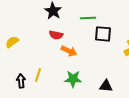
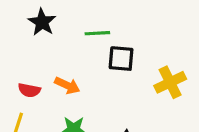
red semicircle: (56, 35) -> (29, 90), moved

